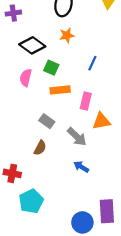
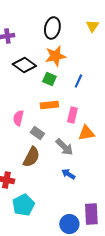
orange star: (67, 35) -> (55, 56), size x1.5
green square: (51, 68) -> (49, 79), moved
pink semicircle: (26, 78) -> (18, 118), moved
brown semicircle: (40, 148) -> (31, 157), size x1.5

